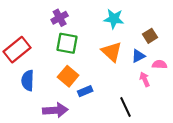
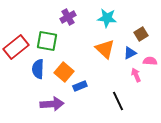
purple cross: (60, 18) -> (68, 17), moved
green square: (67, 43) -> (47, 41), moved
blue semicircle: (28, 80) -> (38, 69), moved

